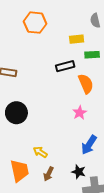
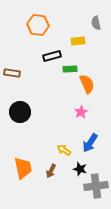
green rectangle: (92, 55) -> (70, 69), moved
black rectangle: (65, 66) -> (52, 56), moved
yellow arrow: (40, 152) -> (64, 150), moved

